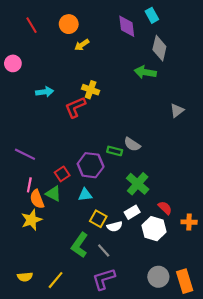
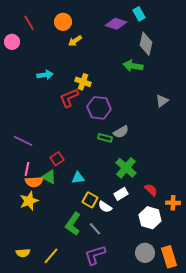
purple diamond: (127, 26) -> (116, 24), turned -65
pink circle: (13, 63) -> (12, 42), moved
cyan arrow: (45, 92) -> (45, 75), moved
gray semicircle: (132, 144) -> (121, 132), turned -63
purple hexagon: (91, 165) -> (99, 108), moved
orange semicircle: (37, 199) -> (34, 182), turned -72
white semicircle: (115, 226) -> (105, 207), turned 48
white hexagon: (154, 229) -> (150, 218), moved

